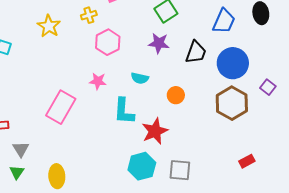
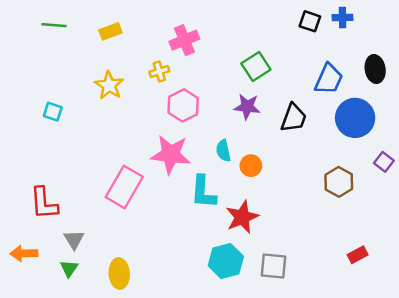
blue circle: (233, 63) -> (355, 118), moved
cyan semicircle: (140, 78) -> (223, 151), turned 66
pink star: (98, 81) -> (171, 154), size x1.8
orange circle: (176, 95) -> (251, 166), moved
brown hexagon: (232, 103) -> (339, 182), size x0.7

